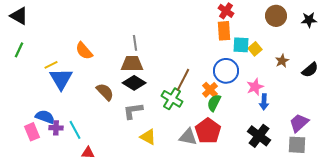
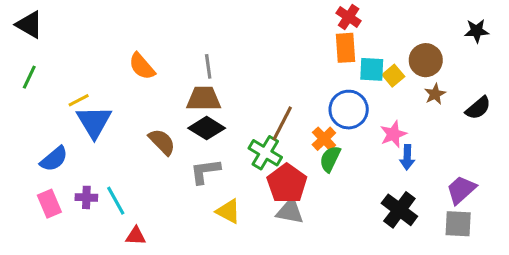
brown circle: (276, 16) -> (426, 60), moved
orange semicircle: (84, 51) -> (142, 66), moved
blue semicircle: (45, 117) -> (54, 159), moved, turned 120
red pentagon: (208, 131) -> (287, 184), moved

